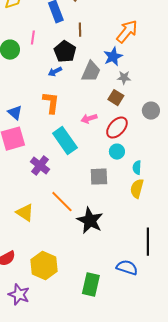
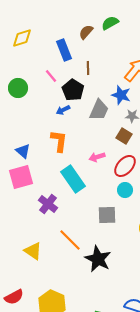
pink line: (33, 38) -> (51, 76), moved, turned -48
blue star: (113, 57) -> (121, 95), turned -30

